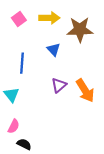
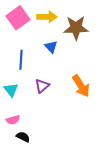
pink square: (19, 19) -> (18, 18), size x1.6
purple triangle: (59, 85) -> (42, 86), moved
pink semicircle: (14, 126) -> (13, 120), turned 48

